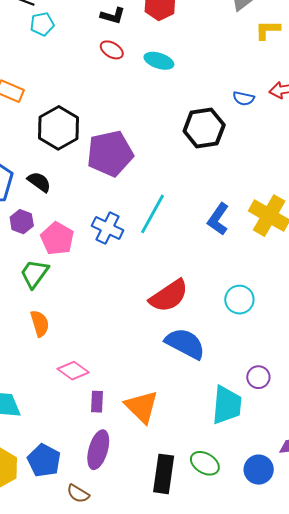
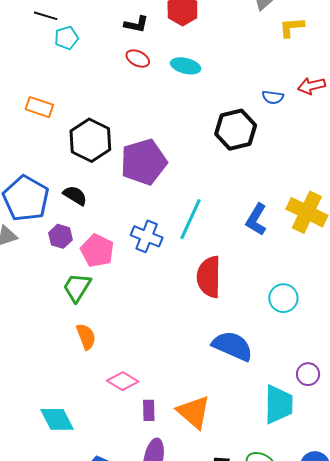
red semicircle: (169, 296) -> (209, 277), moved, turned 129

